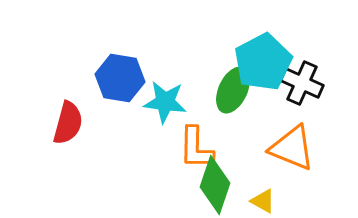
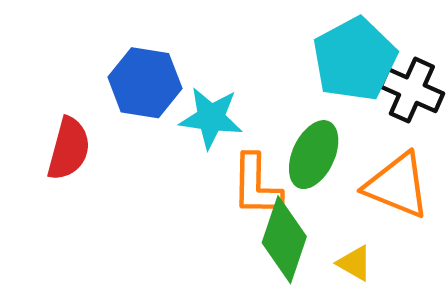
green ellipse: (233, 90) -> (314, 155), moved

